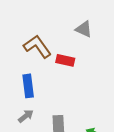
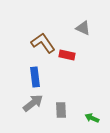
gray arrow: (26, 116) -> (33, 103), size x1.5

